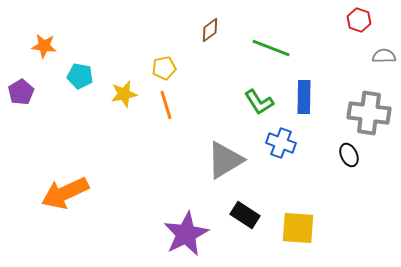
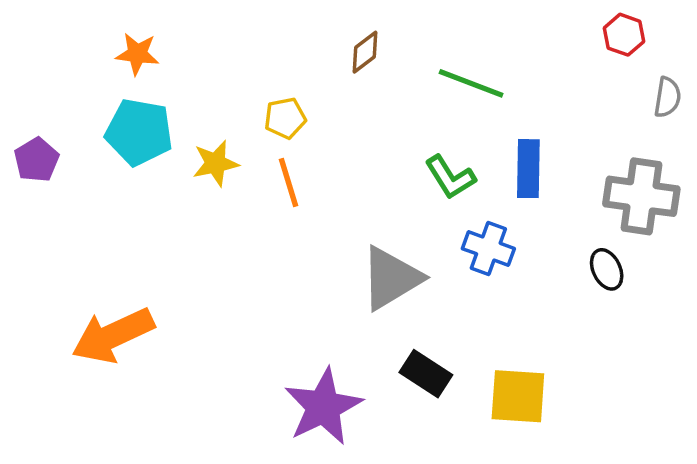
orange star: (44, 46) -> (137, 54), moved
gray semicircle: (384, 56) -> (667, 97), turned 100
cyan pentagon: (80, 76) -> (139, 132), size x1.5

